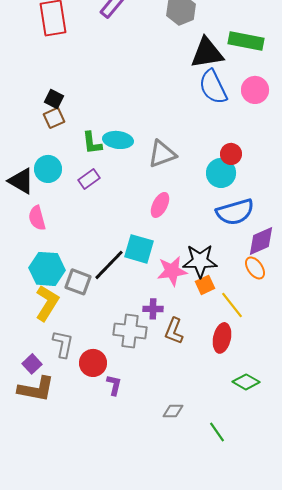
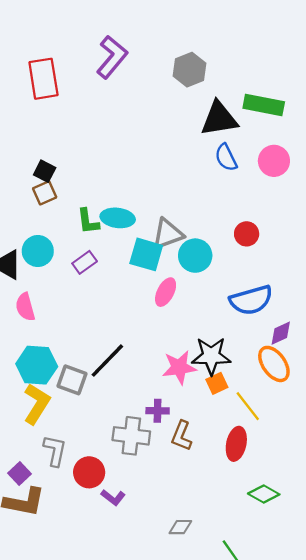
blue semicircle: (213, 87) -> (226, 157), size x0.7
cyan circle: (221, 173) -> (195, 256), moved
purple diamond: (261, 241) -> (281, 333), size x0.7
cyan square: (139, 249) -> (146, 254), moved
orange ellipse: (255, 268) -> (274, 364), size x1.4
purple L-shape: (114, 385) -> (113, 497), turned 115

